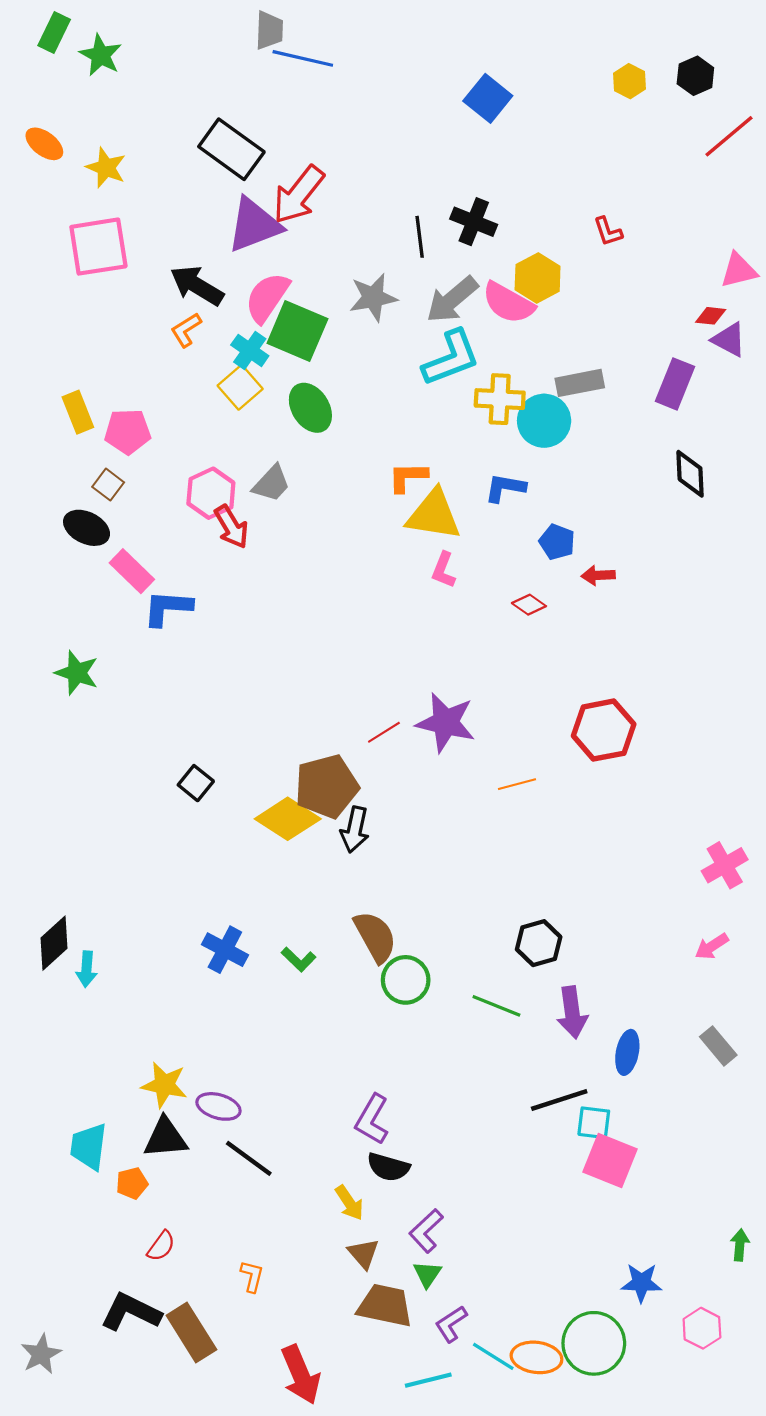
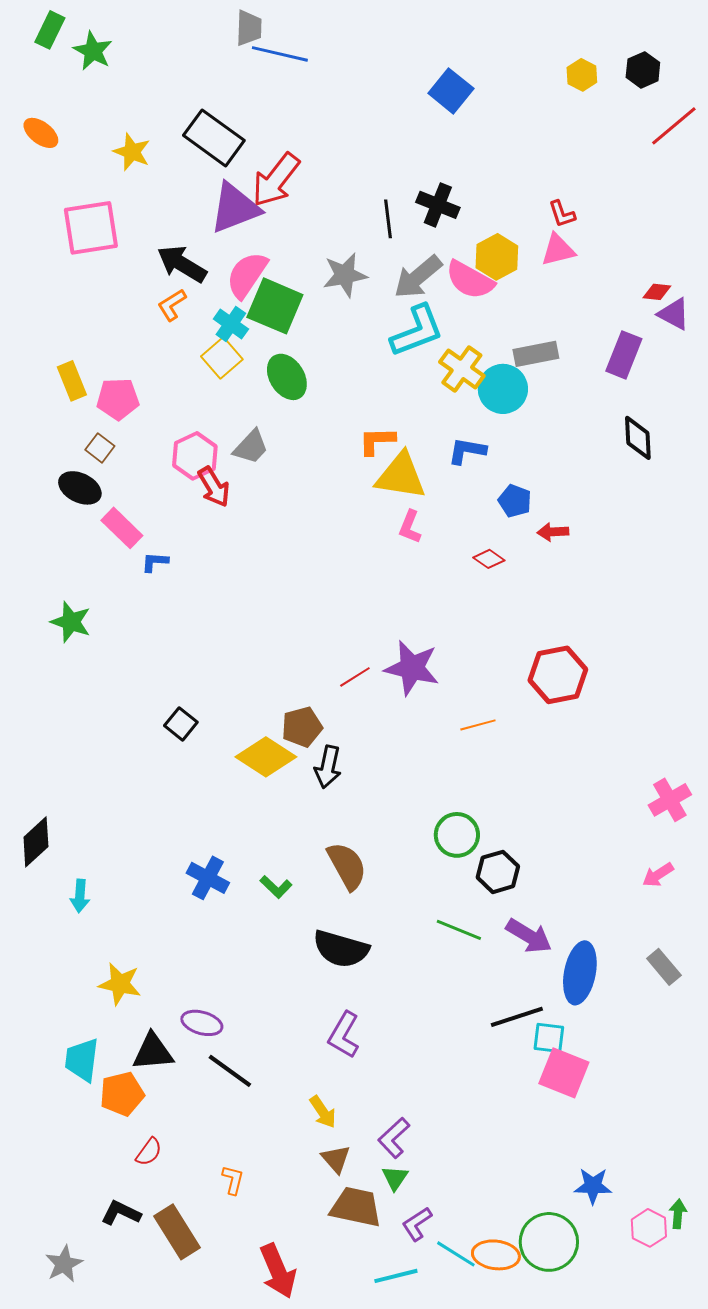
yellow star: (106, 168) -> (132, 152), moved
pink triangle: (739, 270) -> (558, 250), moved
yellow cross: (500, 399) -> (462, 369), turned 33
blue L-shape: (168, 608) -> (155, 562), size x0.6
brown pentagon: (327, 786) -> (302, 727), size x0.7
black diamond: (54, 943) -> (36, 842), moved
green circle: (406, 980) -> (457, 835), moved
purple arrow: (572, 1012) -> (529, 936), turned -51
blue ellipse: (627, 1052) -> (580, 973), size x1.5
yellow star: (164, 1085) -> (120, 984), moved
black semicircle: (388, 1167) -> (341, 949), moved, size x1.4
orange pentagon: (132, 1183) -> (122, 1094), size x1.5
green arrow: (740, 1245) -> (678, 1214), moved
black L-shape: (131, 1312) -> (121, 1213), size x0.7
gray star: (41, 1354) -> (64, 1264), moved

